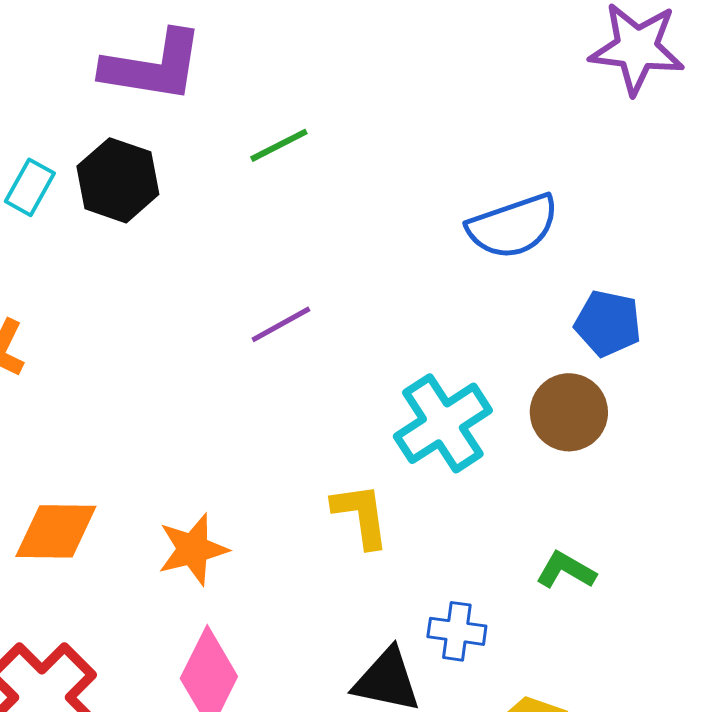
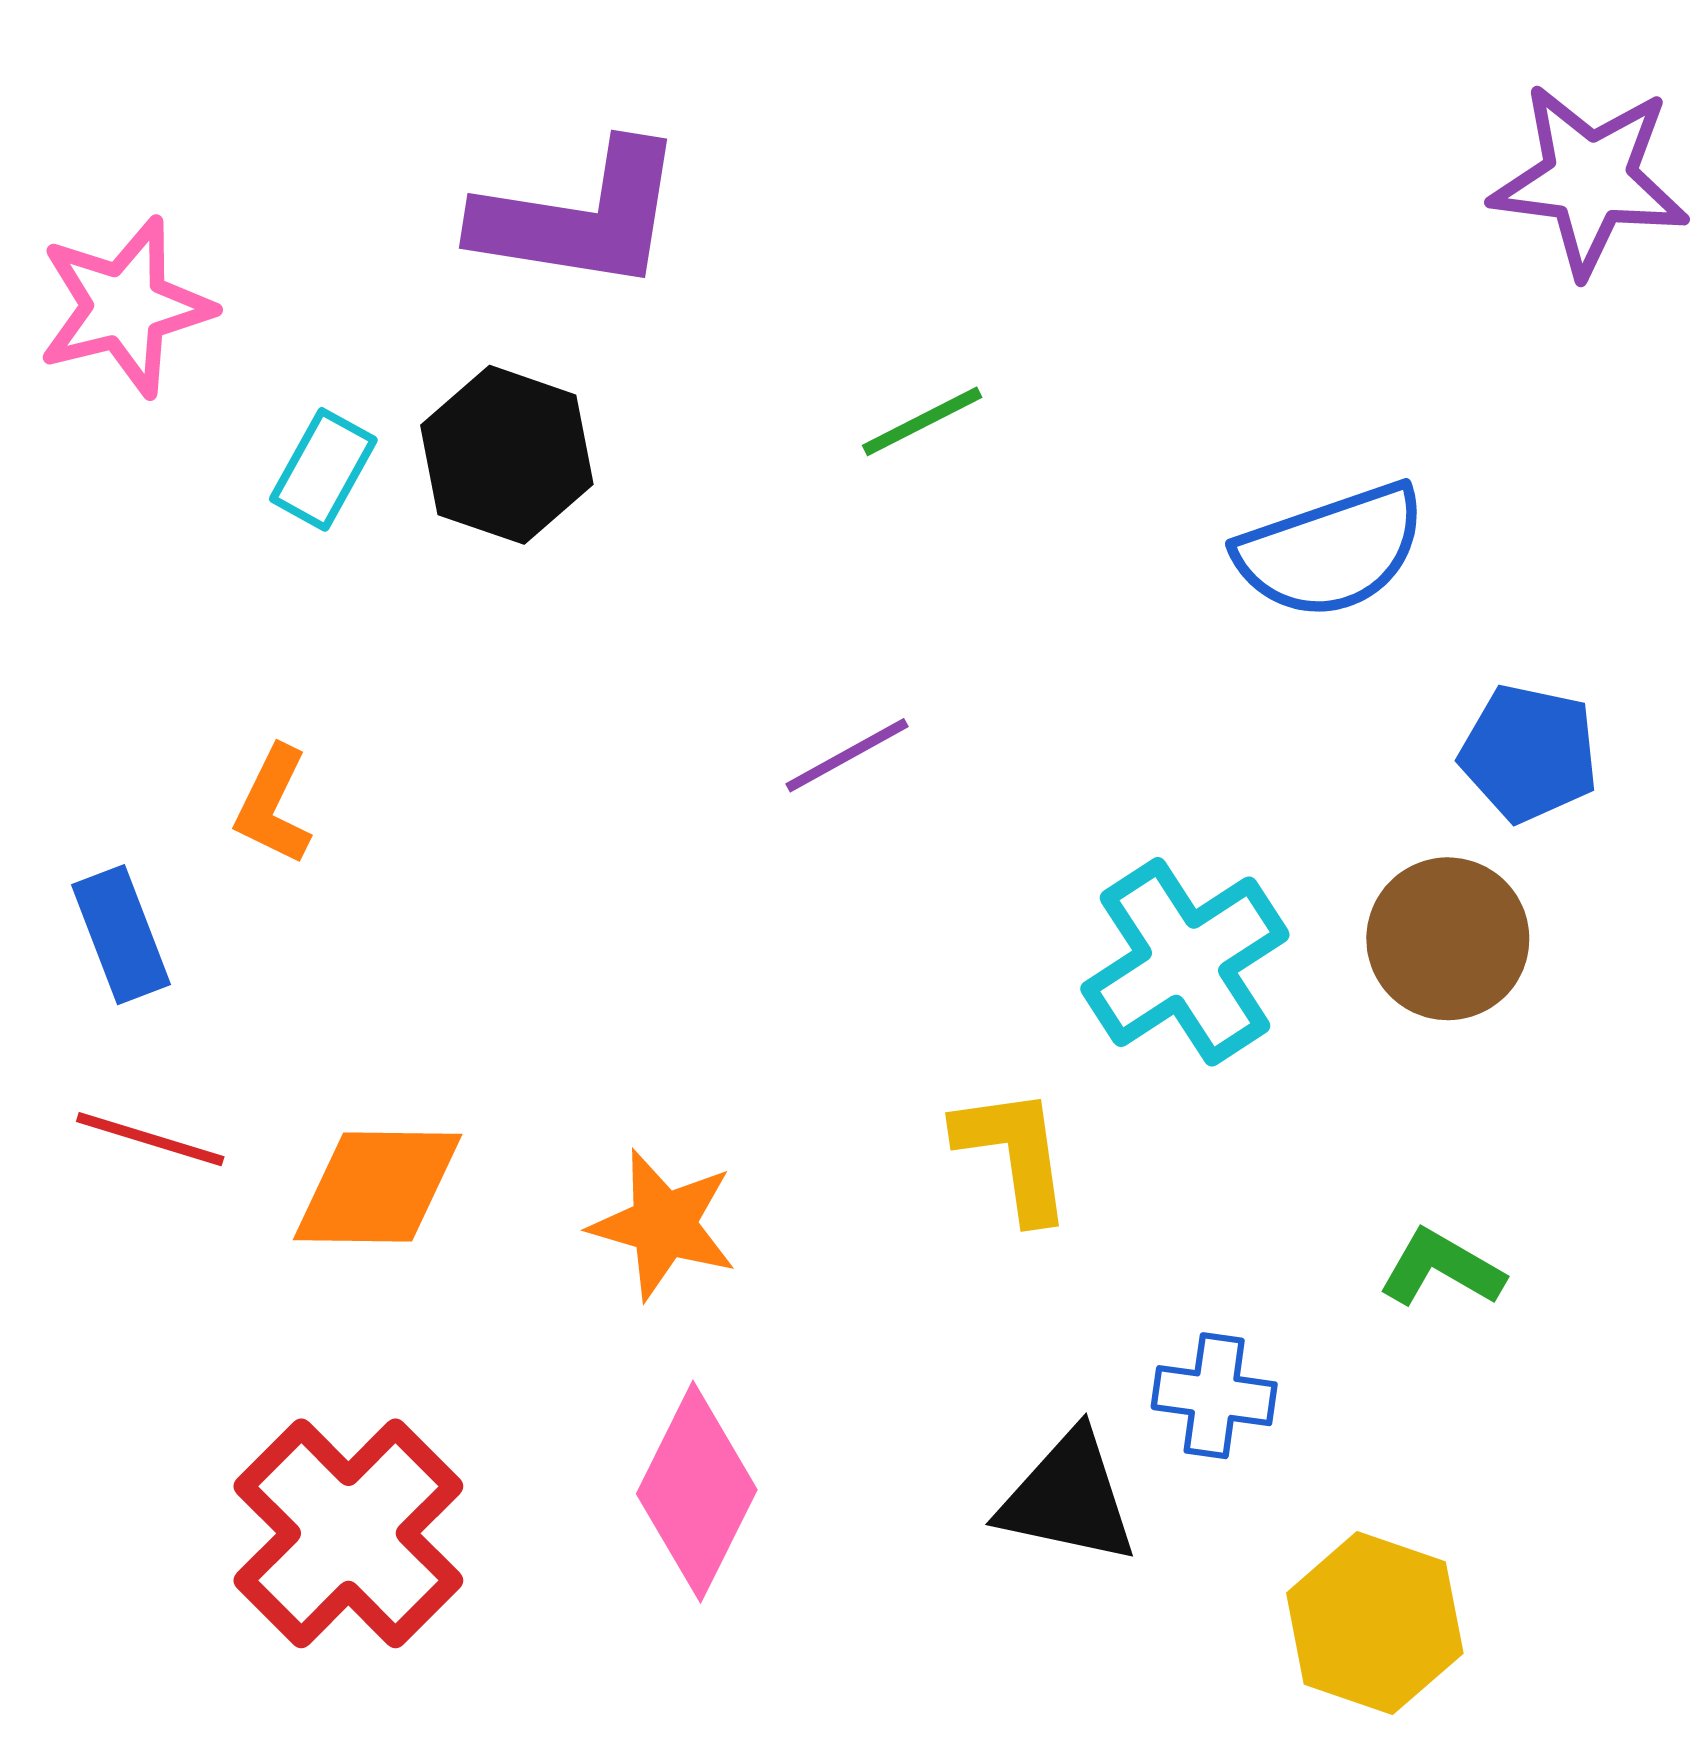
green line: (279, 145) -> (922, 421), moved
orange star: (193, 549) -> (663, 1225), turned 30

